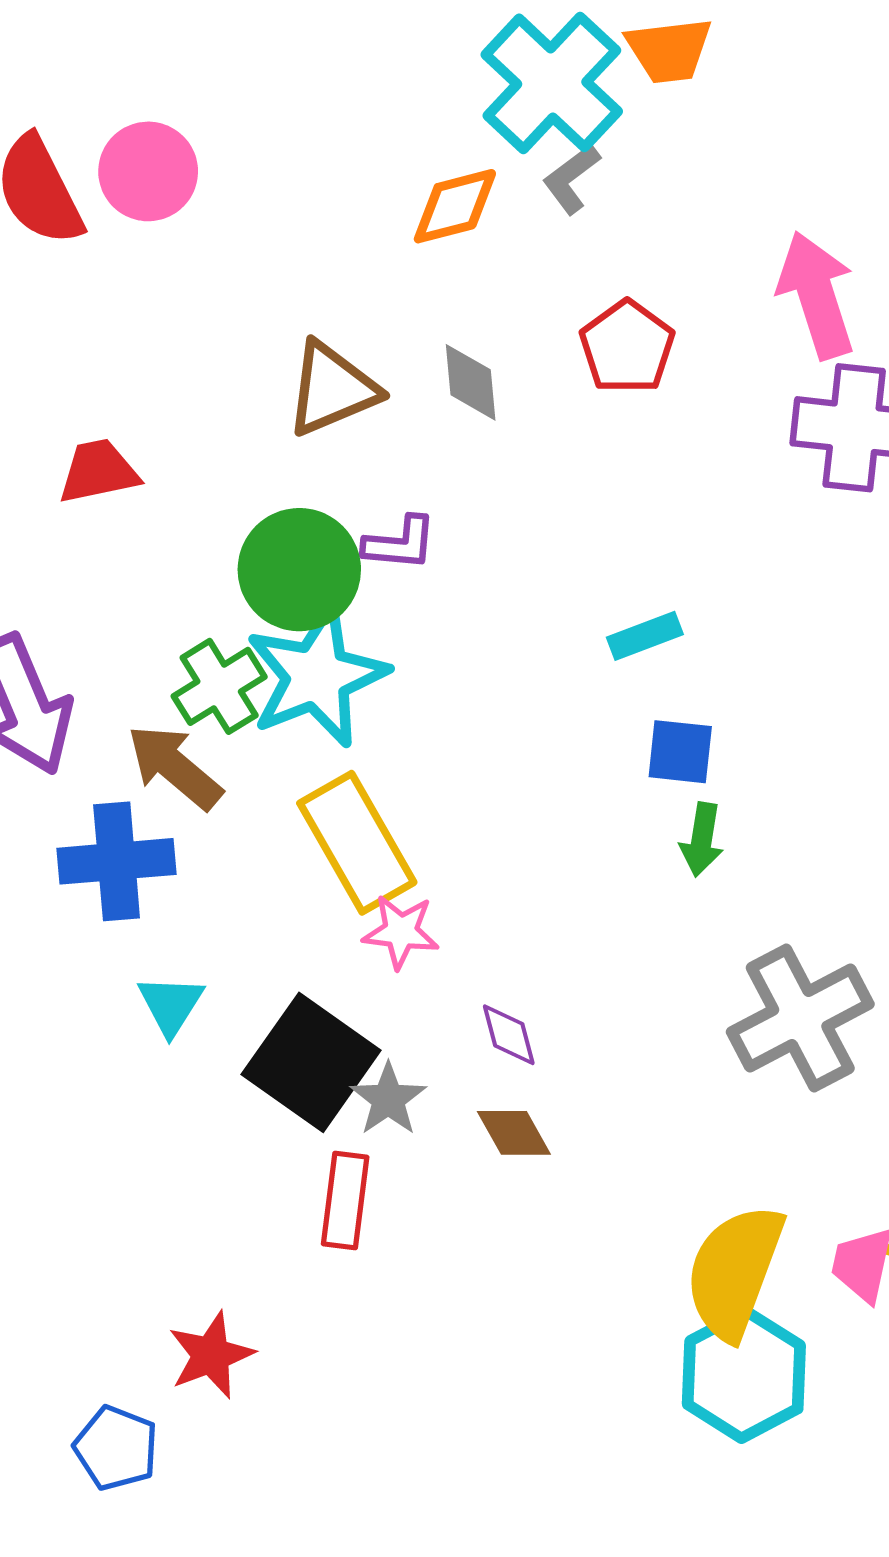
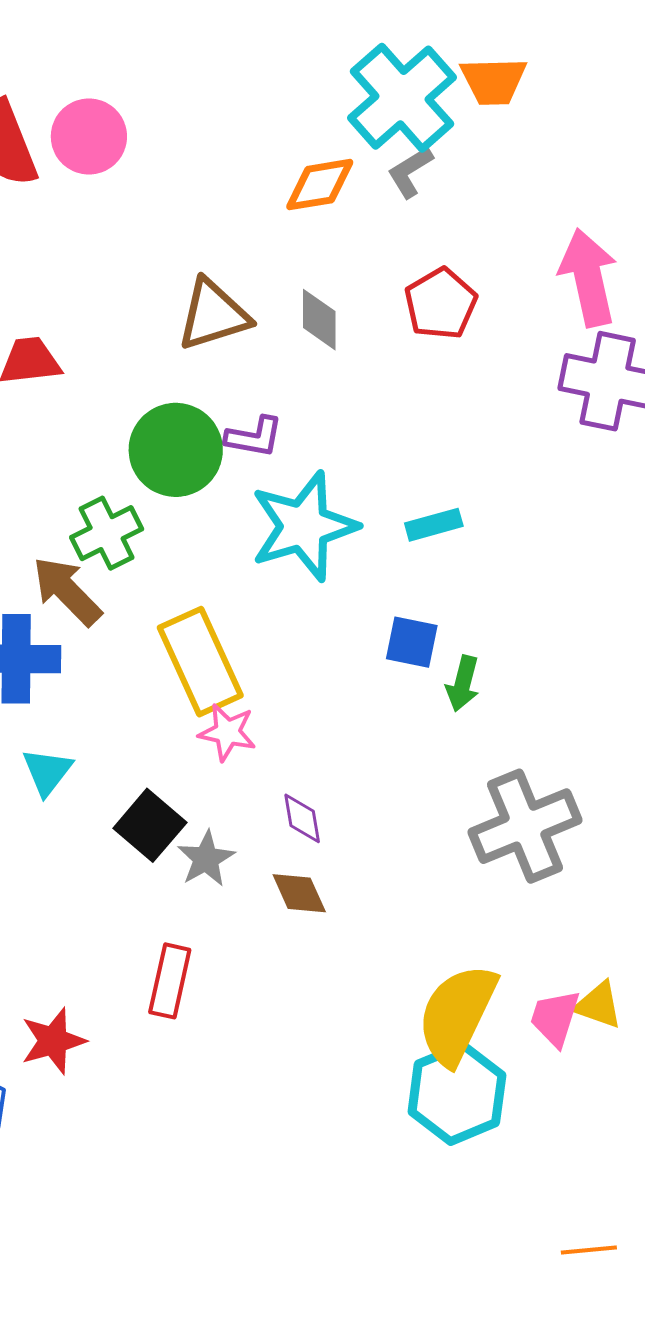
cyan star: (317, 676) -> (304, 526), moved
blue square: (680, 752) -> (412, 642), moved
black square: (311, 1062) -> (150, 825), size x0.7
red rectangle: (345, 1200) -> (170, 981), moved

